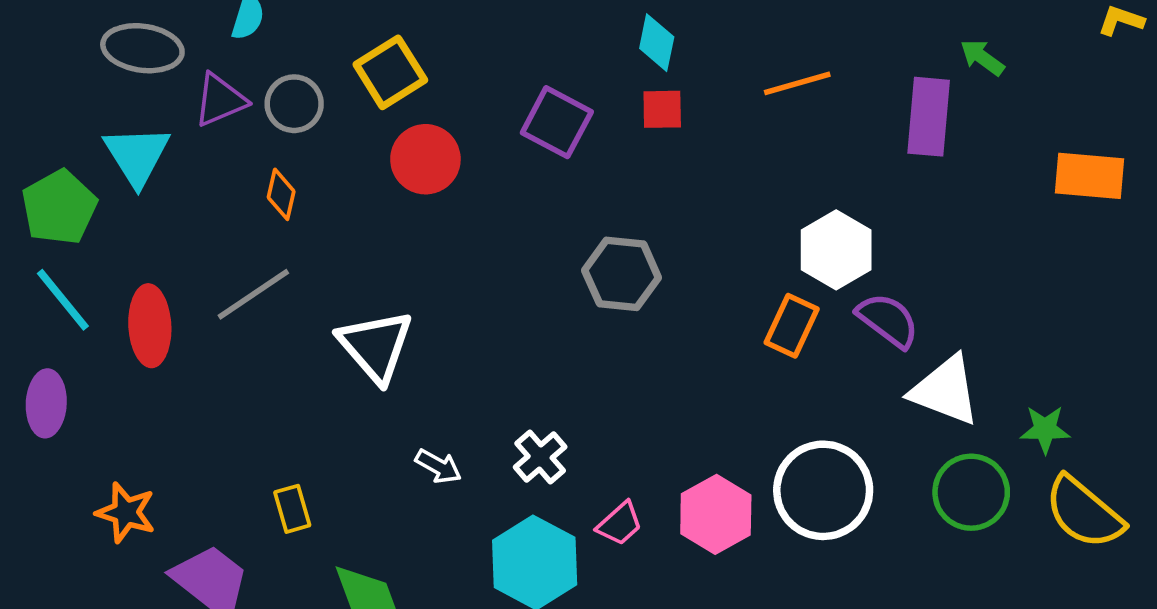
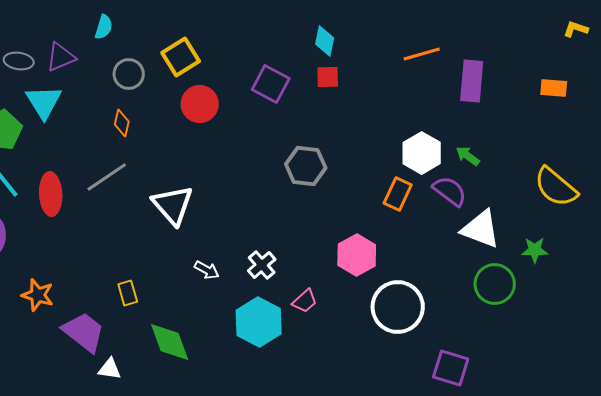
gray ellipse: (142, 48) -> (19, 61), moved, size x0.7
green arrow: (982, 57) -> (468, 156), moved
orange line: (797, 83) -> (422, 54), moved
purple triangle: (220, 100) -> (61, 57), moved
orange rectangle: (1090, 176) -> (554, 88), moved, size x0.7
white circle: (823, 490) -> (398, 307), moved
yellow semicircle: (1084, 513) -> (556, 187), moved
pink hexagon: (716, 514) -> (357, 255), moved

